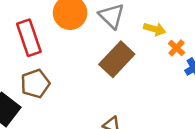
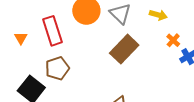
yellow arrow: (155, 29) -> (158, 15), moved

